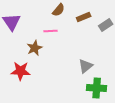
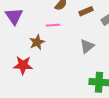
gray triangle: (86, 66) -> (87, 46), moved

